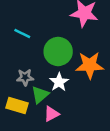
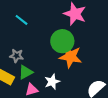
green circle: (58, 51) -> (62, 41), moved
white star: (59, 82) -> (52, 82), moved

